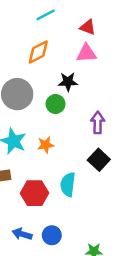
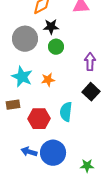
black star: (68, 82) -> (51, 27), moved
blue circle: (52, 235) -> (53, 153), size x1.6

